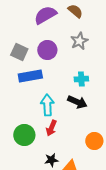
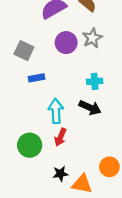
purple circle: (47, 50) -> (66, 43), moved
blue rectangle: (30, 76) -> (36, 78), size x0.6
orange circle: (94, 141) -> (109, 167), moved

